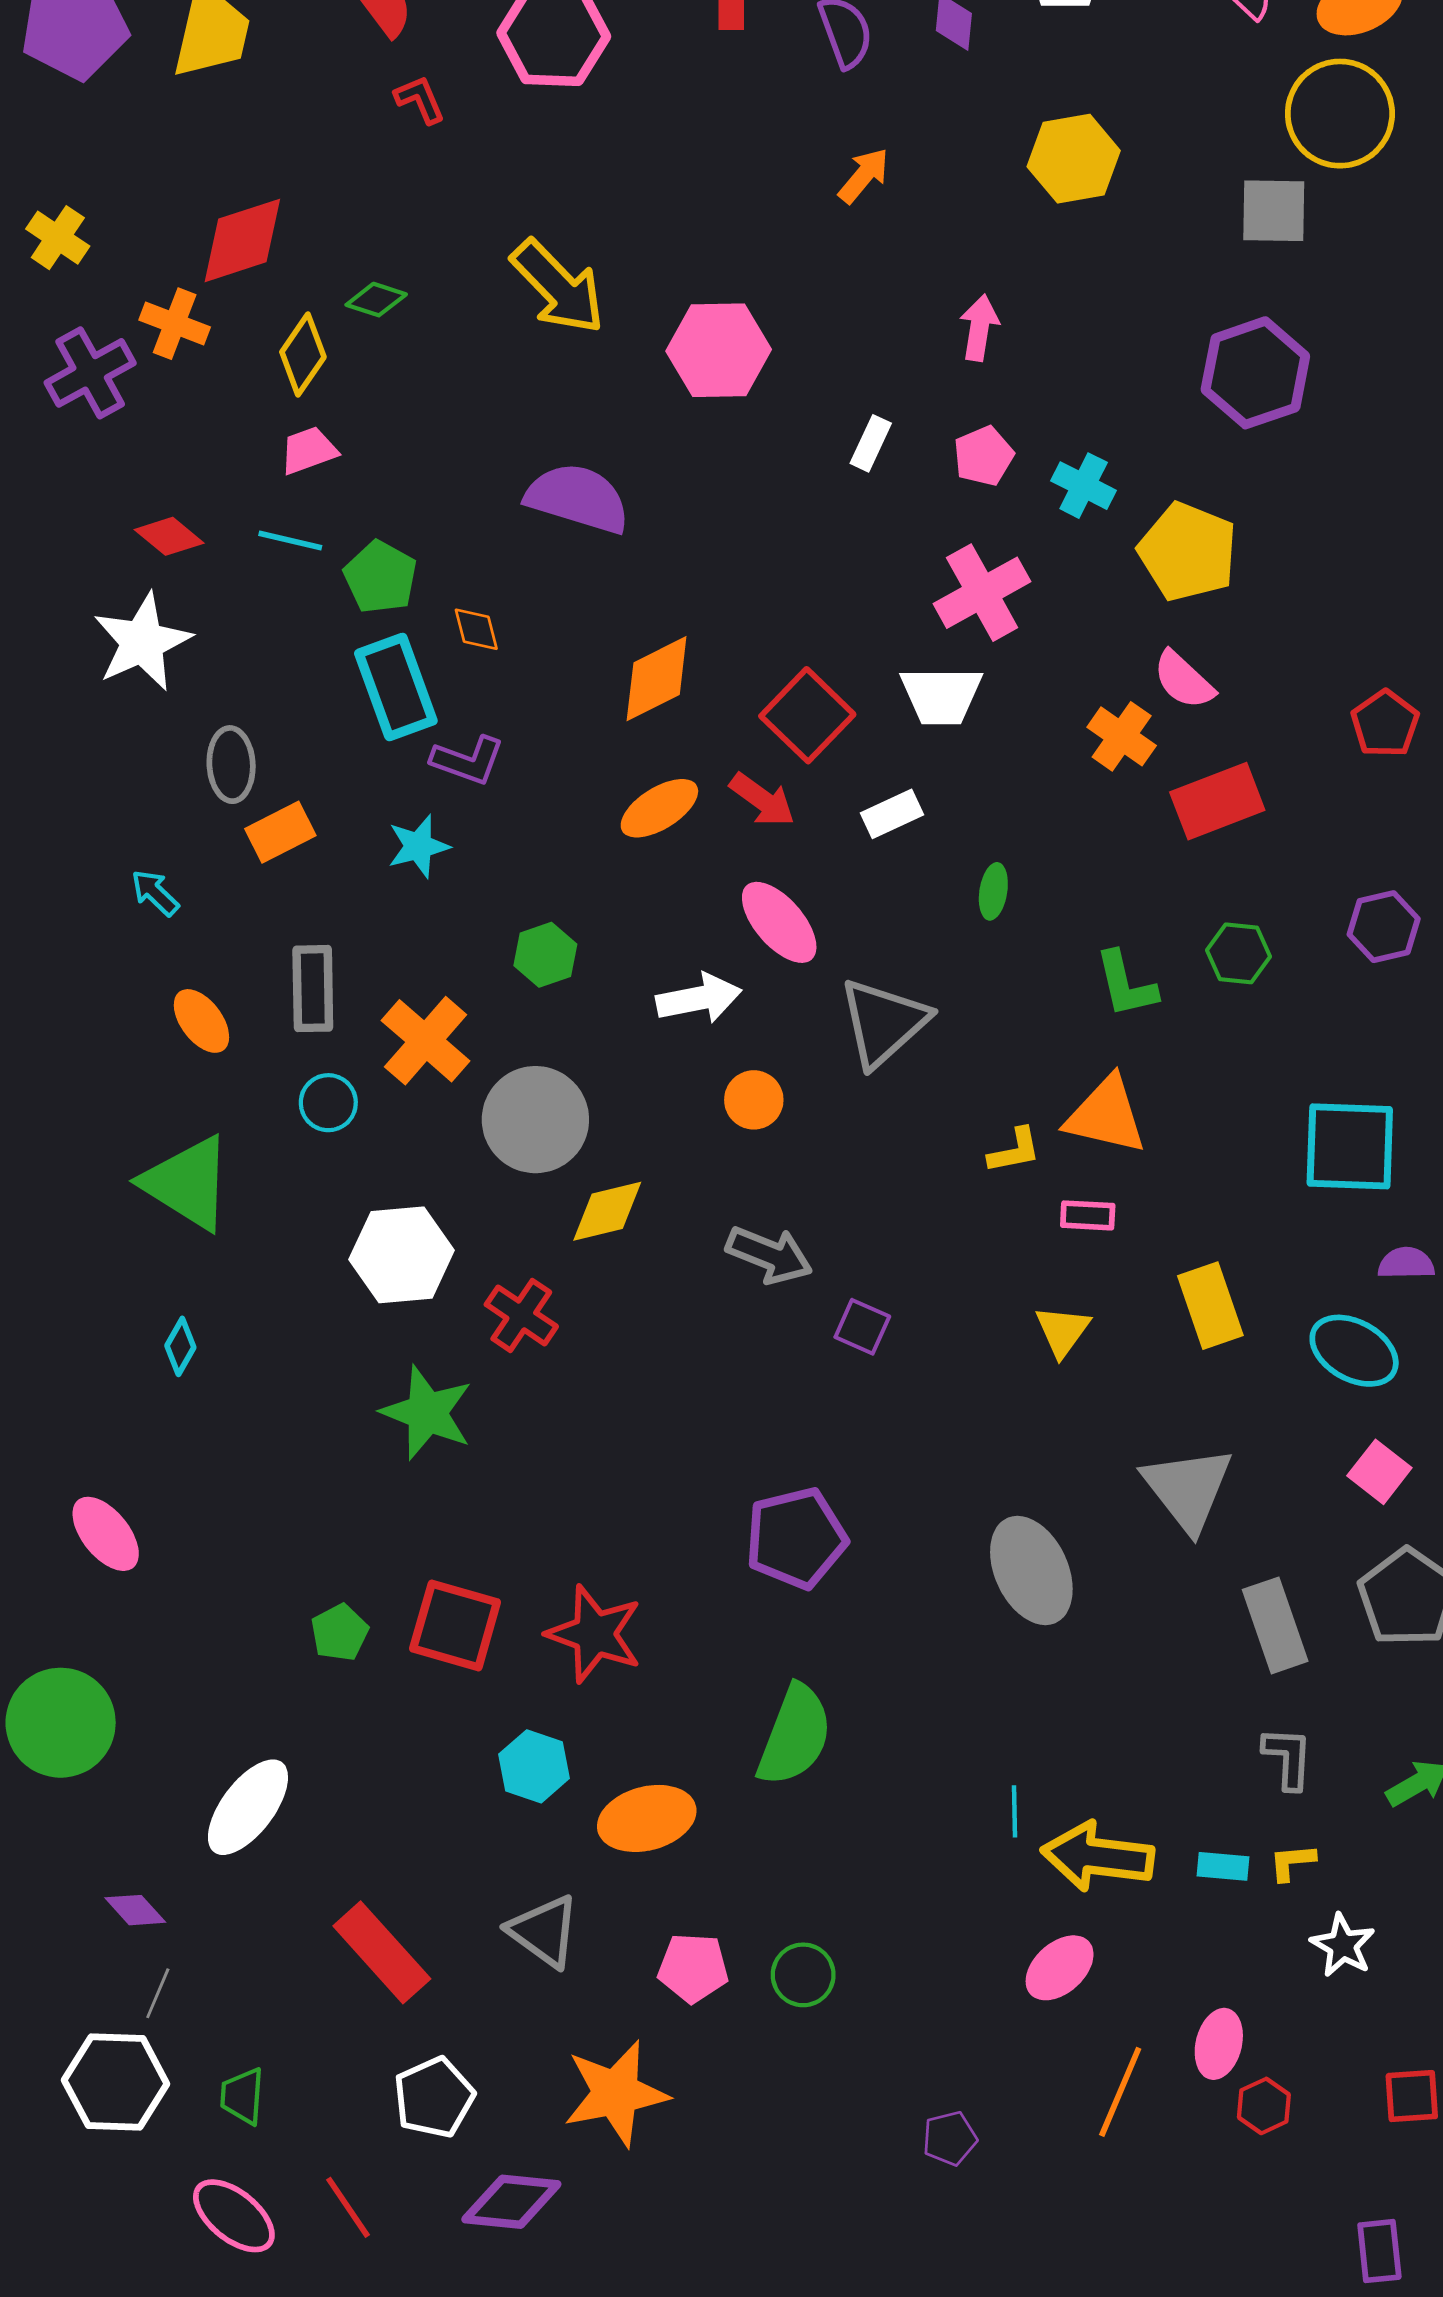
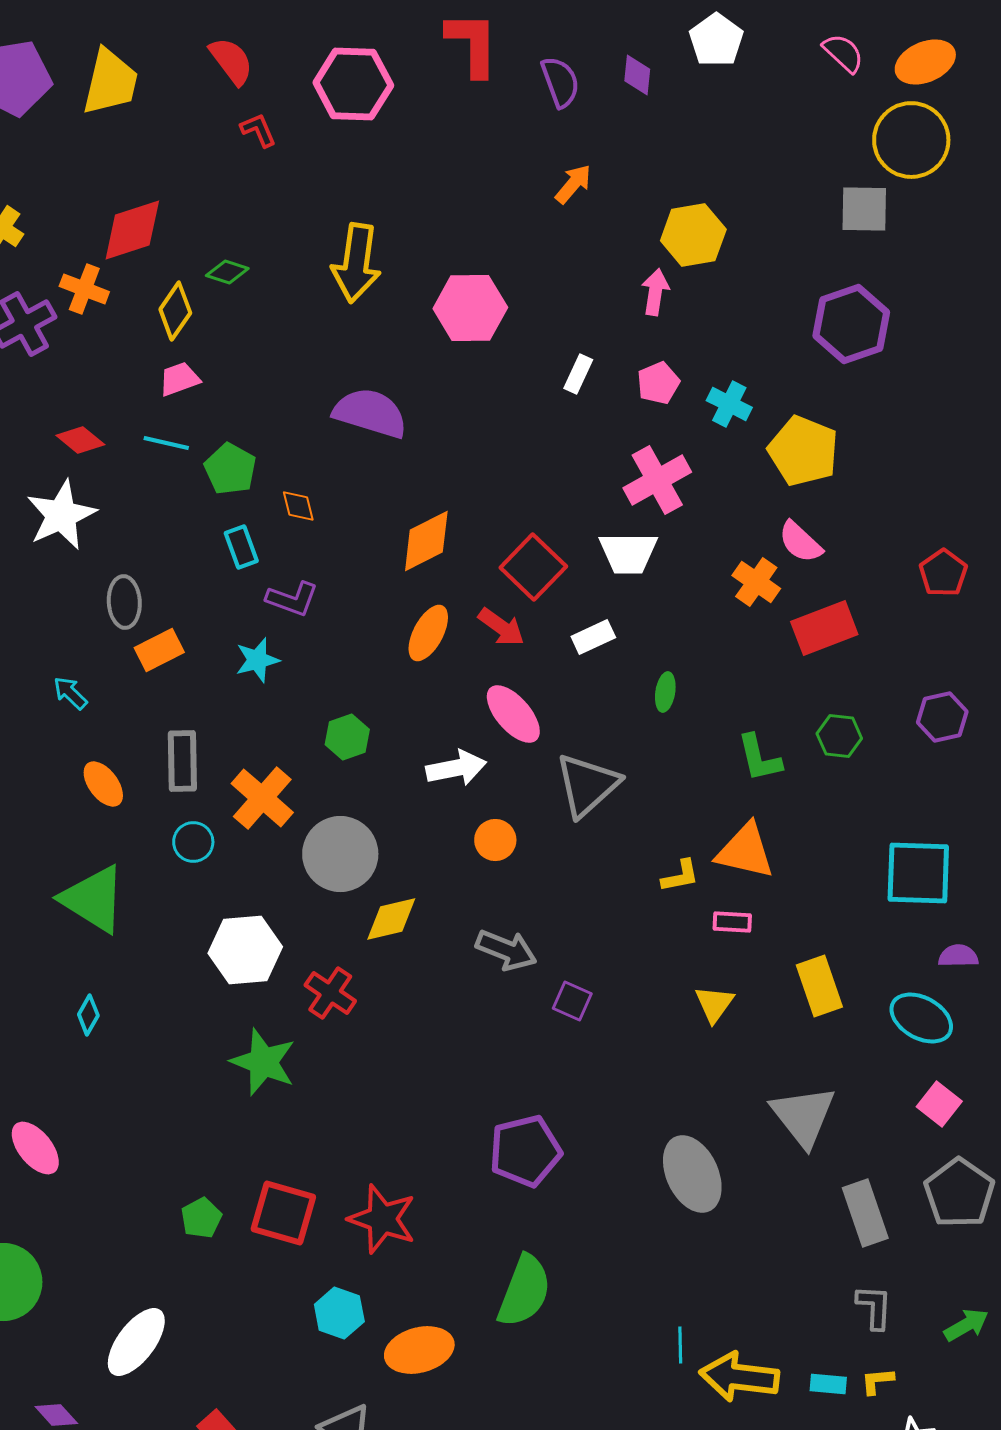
yellow hexagon: (1074, 159) -> (693, 235), moved
yellow arrow: (558, 287) -> (356, 263), turned 52
cyan rectangle: (396, 687) -> (241, 547), size x0.6
orange ellipse: (659, 808) -> (428, 633), turned -30

